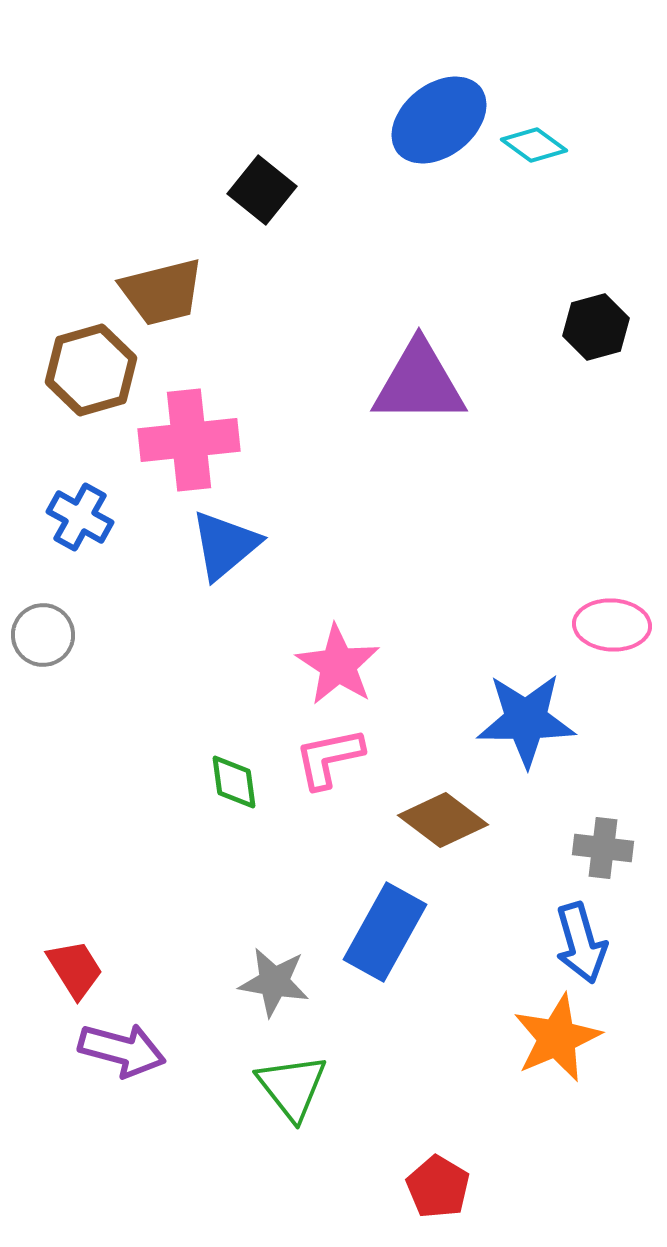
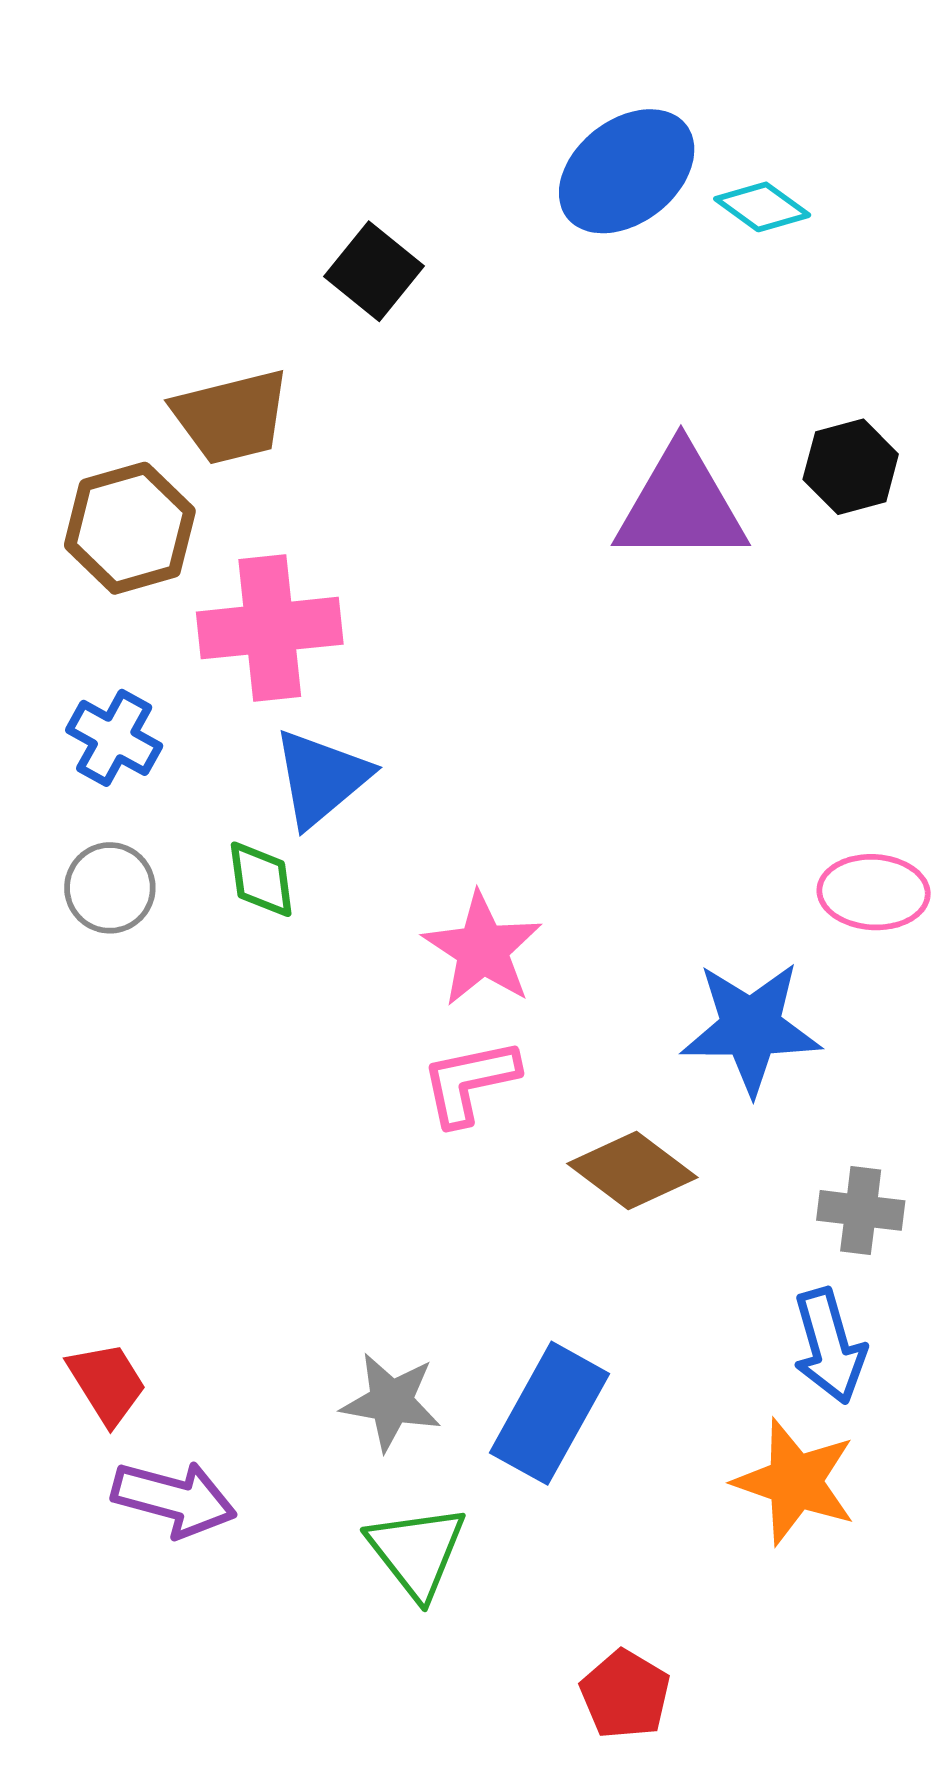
purple triangle: (419, 383) -> (681, 505), moved
gray circle: (43, 635) -> (110, 888), moved
green diamond: (234, 782) -> (261, 879), moved
blue rectangle: (385, 932) -> (550, 1413), moved
orange star: (557, 1038) -> (795, 1482), turned -30

